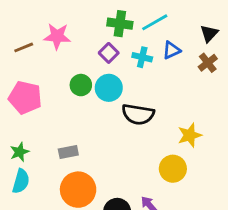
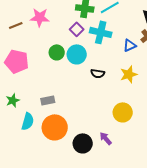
blue triangle: (171, 50) -> (130, 45), moved
cyan cross: (142, 57) -> (101, 32), size x1.5
black semicircle: (138, 114) -> (98, 73), size x0.6
yellow star: (190, 135) -> (129, 74), moved
cyan semicircle: (21, 181) -> (28, 121), moved

